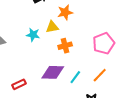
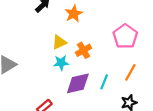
yellow triangle: (52, 27) -> (59, 42), moved
cyan star: (33, 35) -> (61, 63), moved

